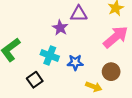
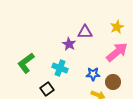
blue star: (75, 62) -> (93, 74), moved

